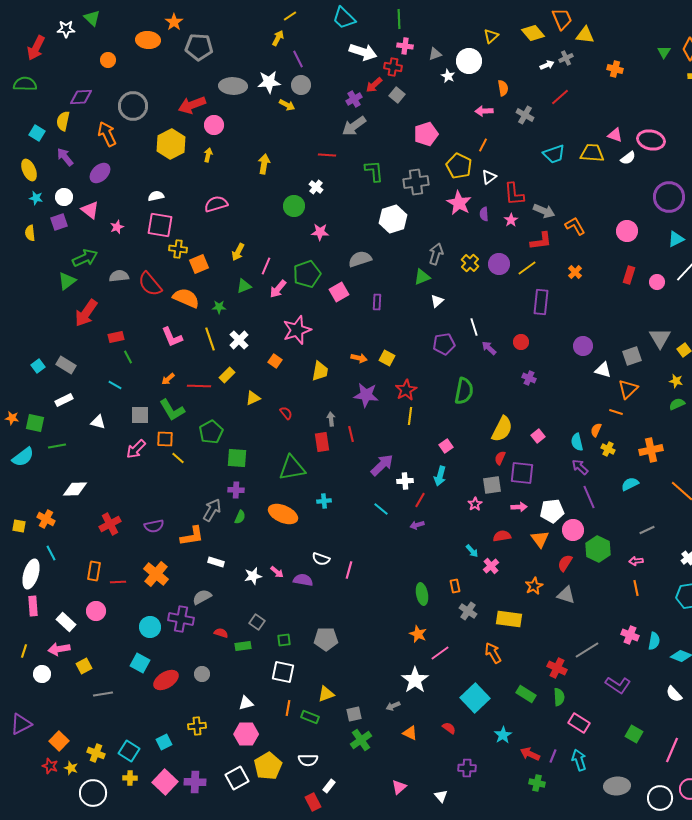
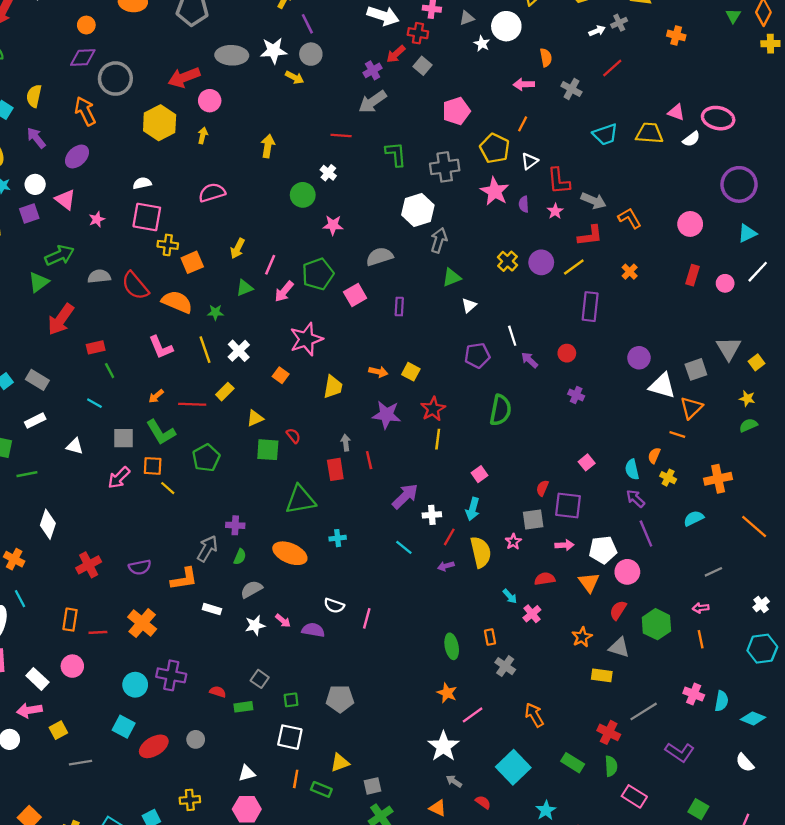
purple diamond: (81, 97) -> (83, 58), moved
gray arrow: (436, 254) -> (439, 240), moved
white triangle: (603, 370) -> (662, 386), size x1.4
yellow semicircle: (502, 429) -> (481, 552), moved, turned -40
green square: (237, 458) -> (268, 450), moved
white diamond: (75, 489) -> (48, 524), turned -70
green hexagon: (598, 549) -> (656, 624), moved
gray semicircle: (202, 597) -> (252, 589), moved
yellow rectangle: (509, 619) -> (602, 675), moved, size x0.7
gray arrow: (393, 706) -> (454, 781), moved, turned 56

